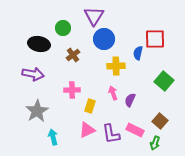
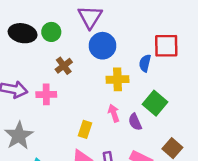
black ellipse: (39, 44) -> (23, 33), moved
green square: (164, 81) -> (155, 103), moved
pink cross: (72, 90) -> (46, 94), moved
purple semicircle: (130, 100) -> (135, 122), turned -48

